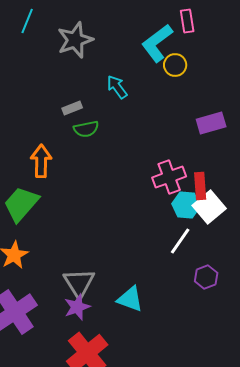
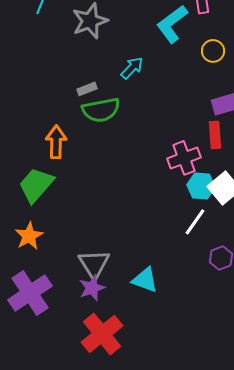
yellow circle: (175, 65) -> (213, 51), moved
cyan arrow: (117, 87) -> (132, 68), turned 80
green semicircle: (86, 129) -> (101, 110), size x1.5
red rectangle: (200, 186) -> (215, 135), moved

